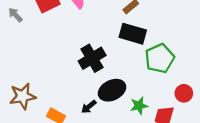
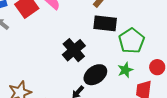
green star: (139, 106) -> (125, 70), moved

